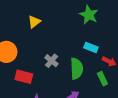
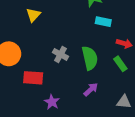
cyan rectangle: (91, 47) -> (103, 22), moved

